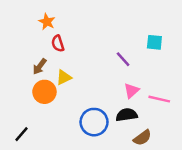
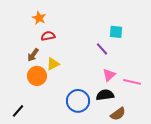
cyan square: (154, 42) -> (116, 32), moved
red semicircle: (58, 43) -> (48, 36), turned 96

